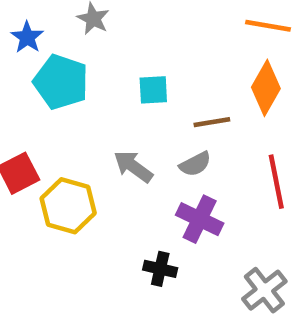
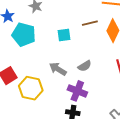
brown line: (212, 122) -> (90, 23), moved
purple cross: (200, 219) -> (77, 91), moved

